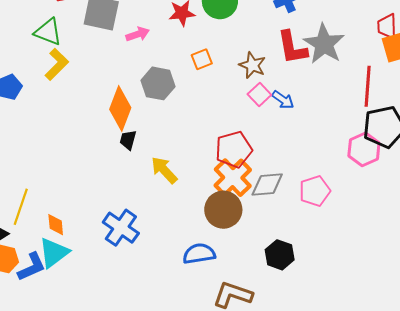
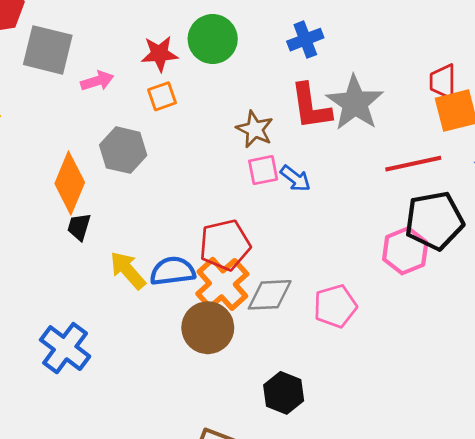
orange square: (202, 59) -> (162, 96), moved
red line: (368, 86) -> (413, 164), turned 72
pink square: (259, 94) -> (263, 170), turned 30
blue semicircle: (199, 254) -> (173, 271), moved

